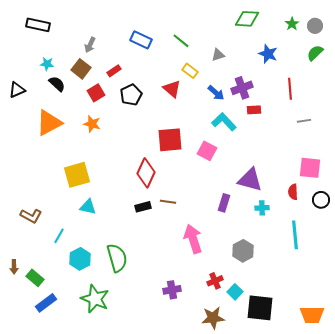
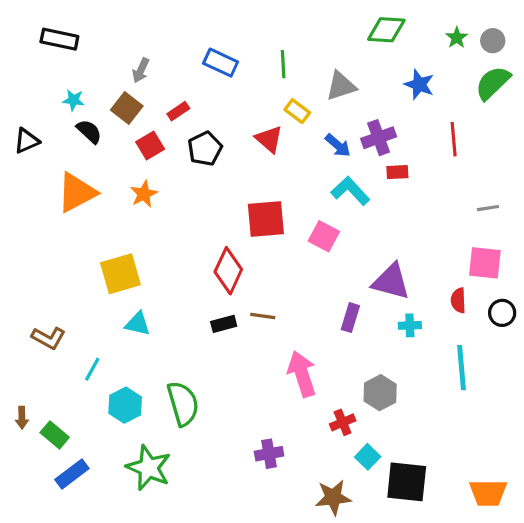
green line: (181, 41) -> (283, 64), turned 48
green semicircle: (315, 53) -> (493, 83), size x1.4
gray triangle: (218, 55) -> (341, 86), size x1.5
gray line: (304, 121) -> (488, 208), moved
orange star: (92, 124) -> (144, 194), turned 30
red cross: (215, 281) -> (343, 422), moved

